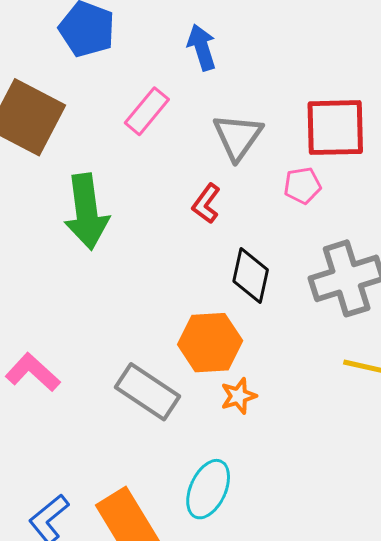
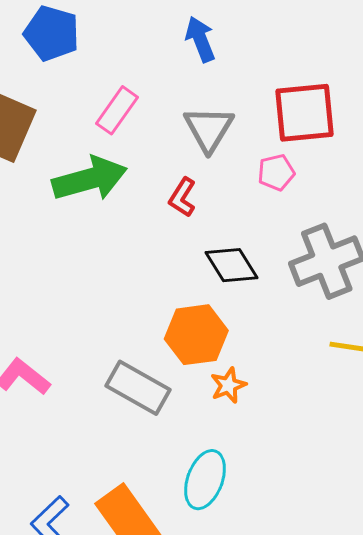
blue arrow: (202, 47) -> (200, 39), moved
green arrow: (86, 212) -> (90, 179), moved, turned -94
black diamond: (251, 275) -> (232, 265), turned -40

